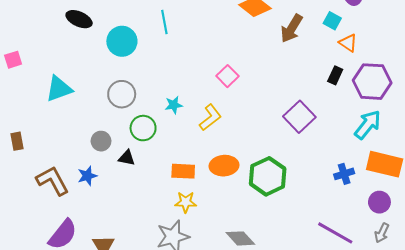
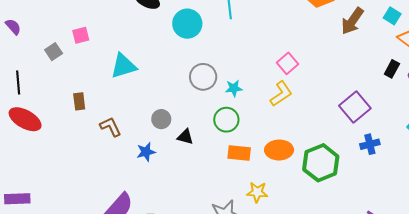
gray circle: (122, 94) -> (203, 77), moved
yellow L-shape: (210, 117) -> (281, 94), moved
green circle: (143, 128) -> (226, 120), moved
brown rectangle: (17, 141) -> (79, 101), moved
blue cross: (344, 174) -> (370, 144), moved
brown L-shape: (53, 181) -> (111, 127), moved, size x0.7
yellow star: (186, 202) -> (257, 192), moved

